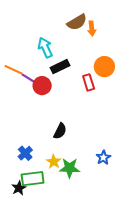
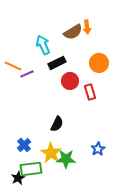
brown semicircle: (77, 22) -> (73, 32), moved
purple line: (28, 78) -> (27, 74), turned -56
red rectangle: (89, 82) -> (90, 92), moved
red circle: (42, 86) -> (70, 81), moved
yellow star: (54, 162) -> (51, 153), size x1.5

